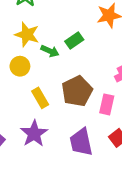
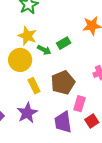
yellow circle: (20, 66) -> (20, 60), size x1.5
pink rectangle: (107, 104) -> (80, 104), moved

